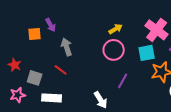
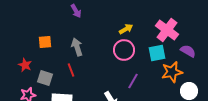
purple arrow: (51, 25) -> (76, 11), moved
orange square: (35, 34) -> (45, 42), moved
red line: (61, 70) -> (71, 70), turned 32

